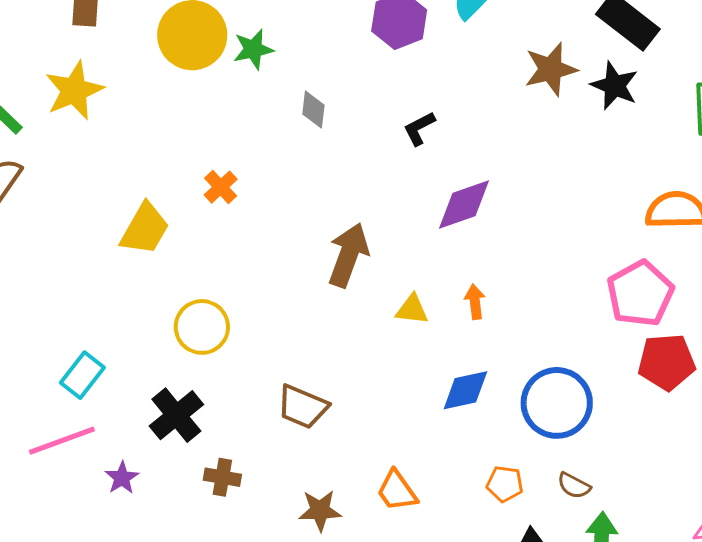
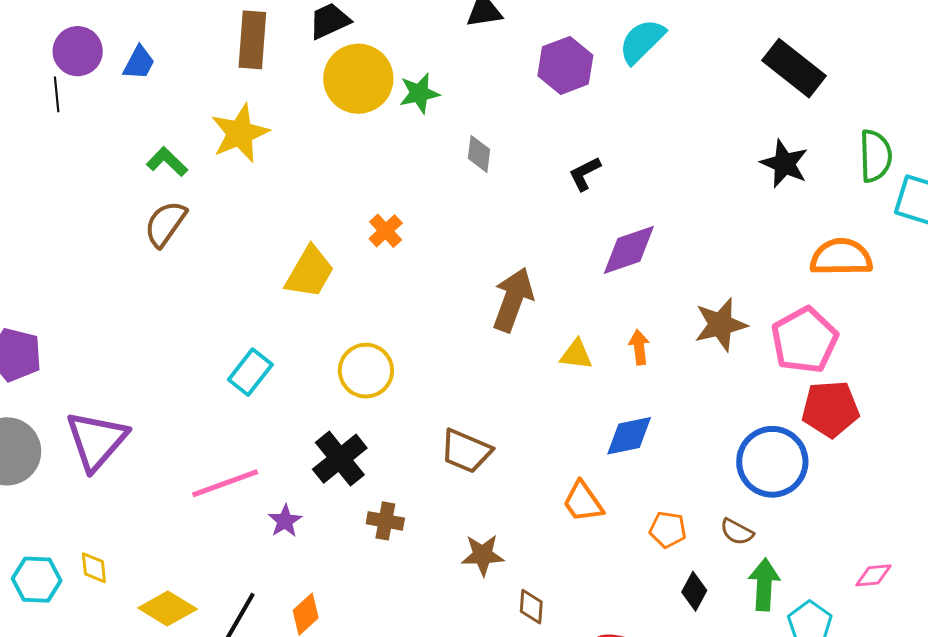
brown star: (551, 69) -> (721, 325), moved
black star: (614, 86) -> (784, 164), moved
cyan rectangle: (82, 375) -> (250, 372), moved
blue circle: (557, 403) -> (772, 462), moved
orange trapezoid: (397, 491) -> (583, 502), moved

